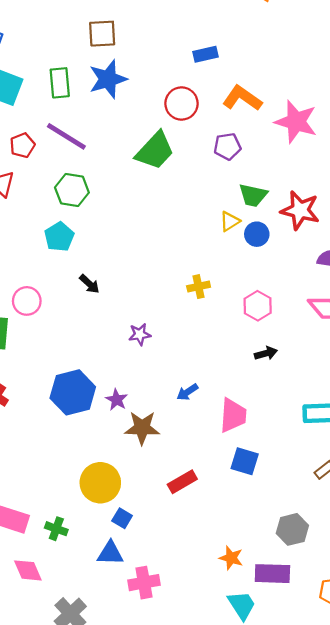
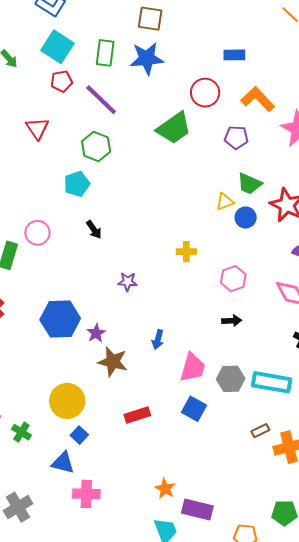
red pentagon: (22, 145) -> (62, 81), moved
blue arrow: (187, 392) -> (158, 339), turned -54
gray hexagon: (292, 529) -> (231, 379), moved

